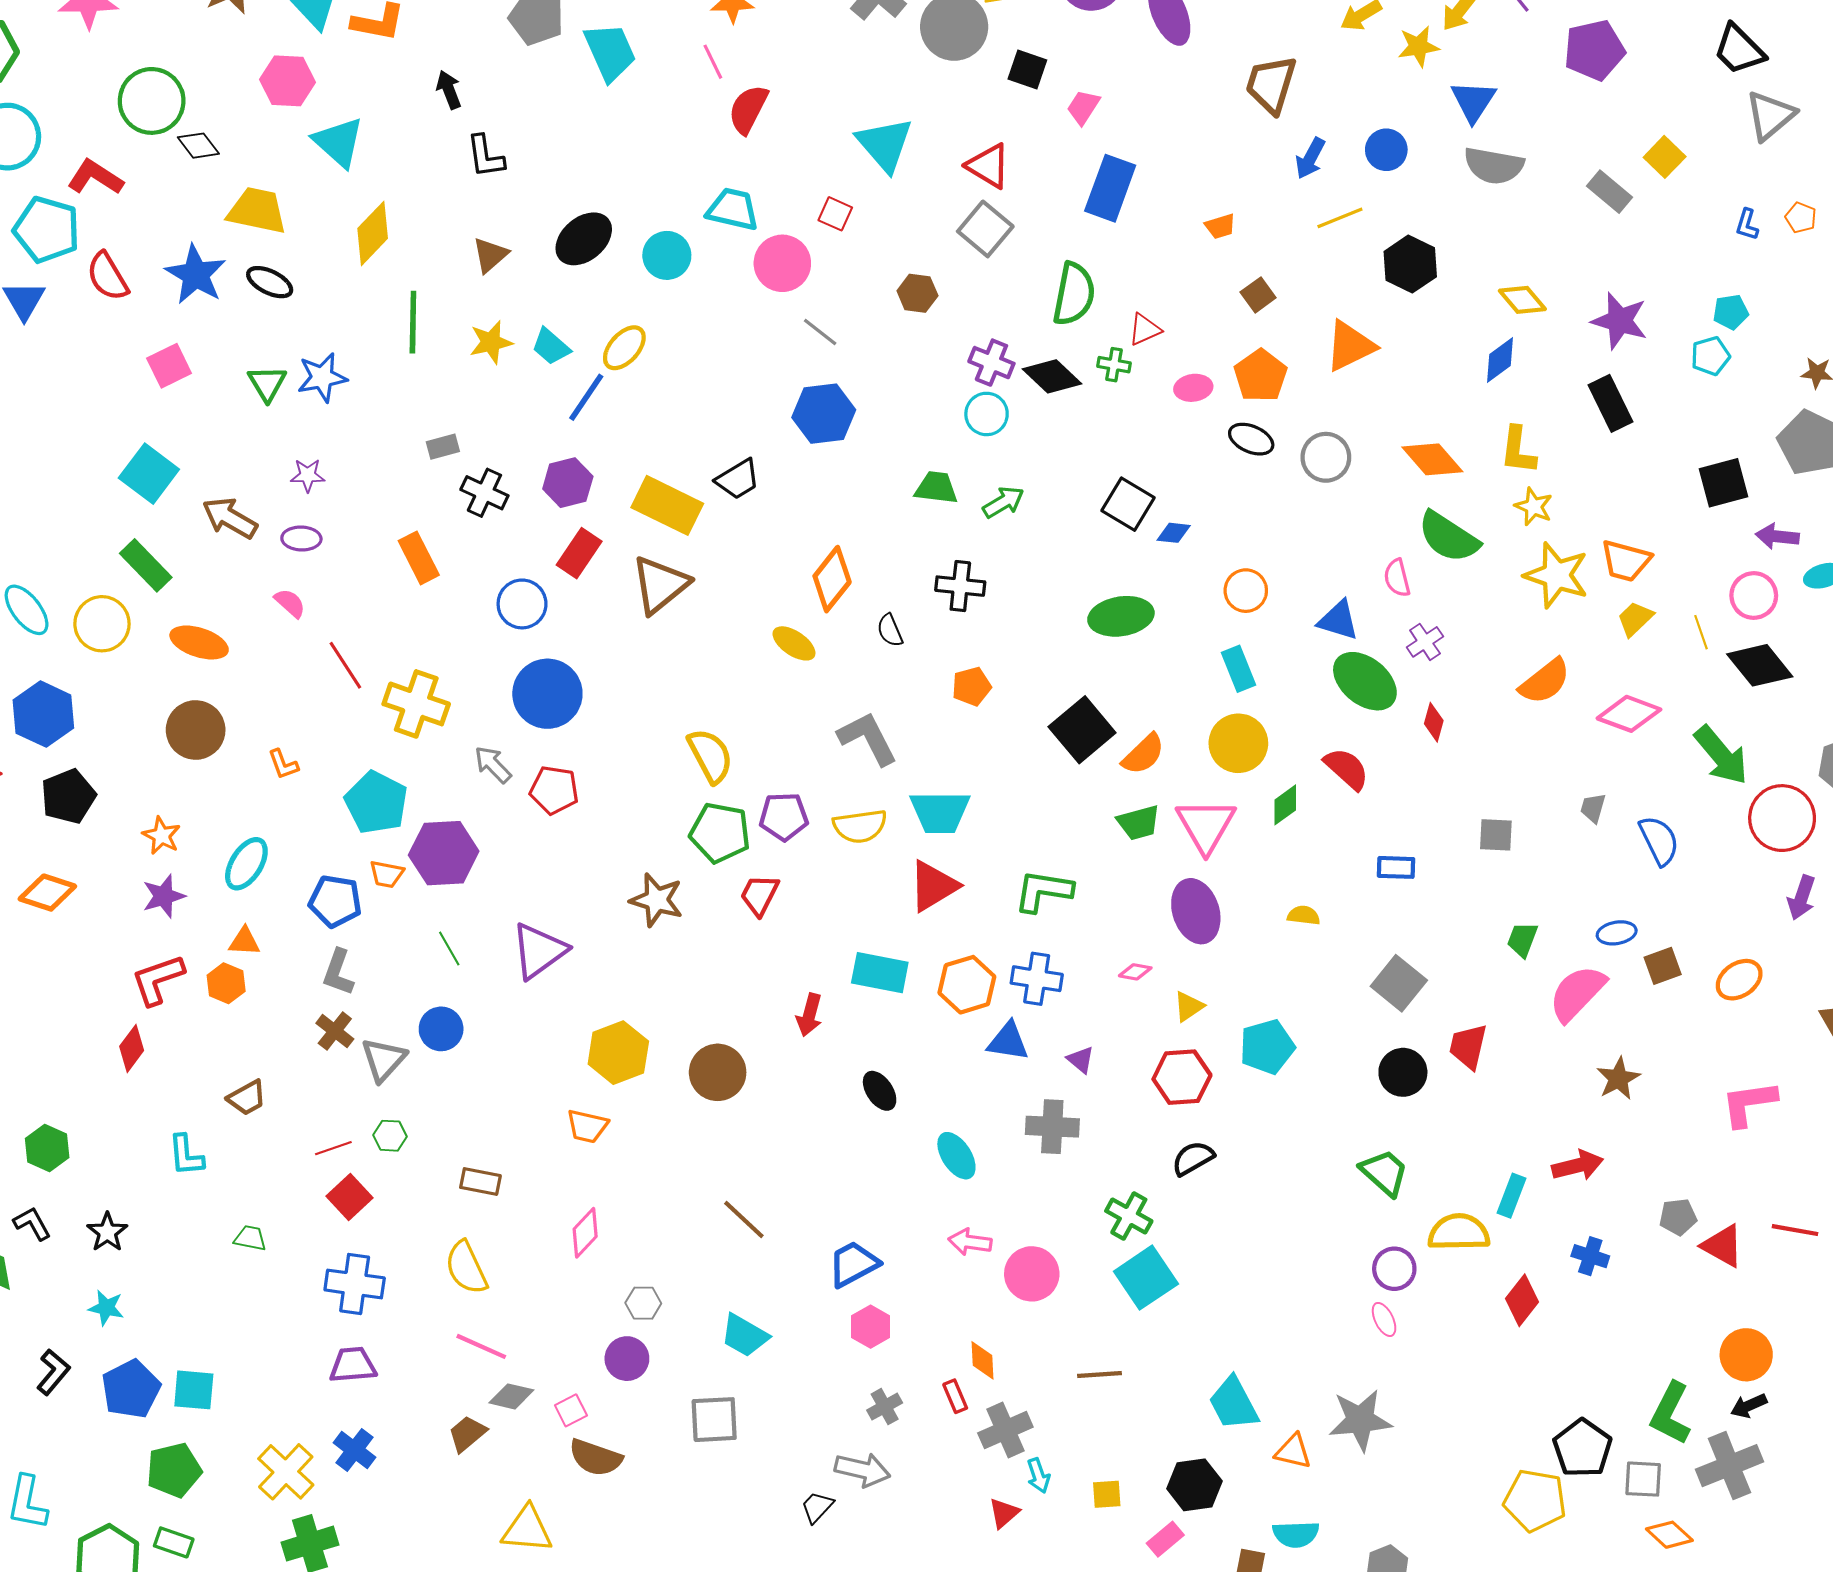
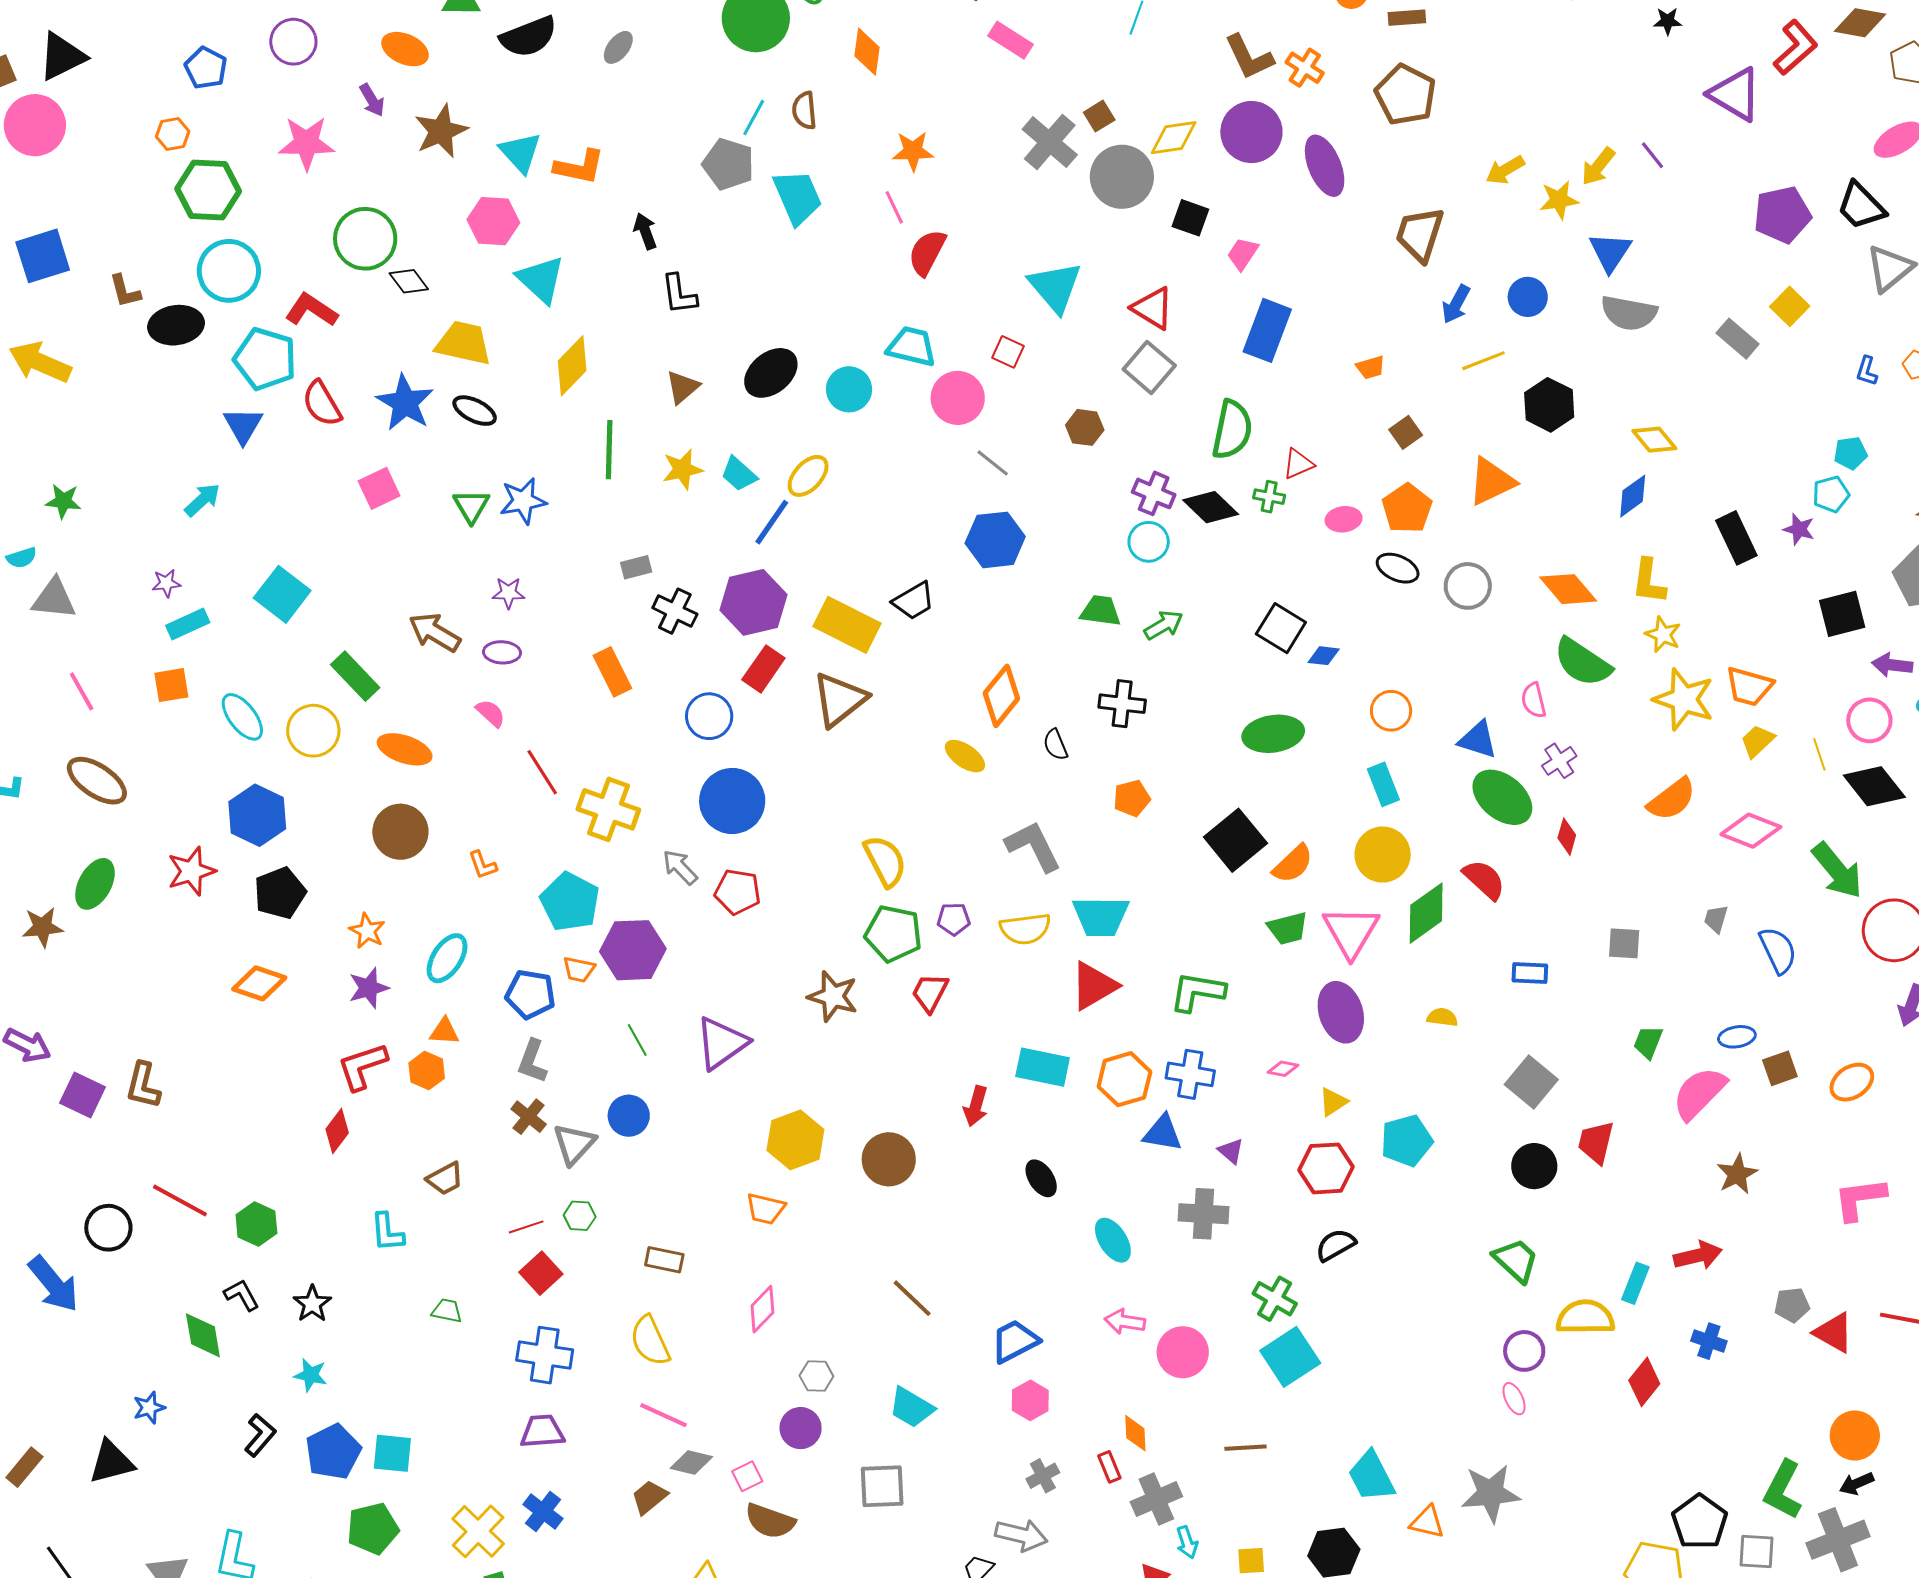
purple pentagon: (1594, 50) -> (1782, 215), moved
purple star: (1620, 321) -> (1799, 529), moved, size x0.6
cyan square: (149, 474) -> (282, 594), moved
purple hexagon: (568, 483) -> (753, 602), size x1.4
green diamond: (1285, 805) -> (1426, 913), size x1.6
purple pentagon: (784, 817) -> (954, 919), size x0.7

